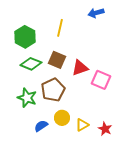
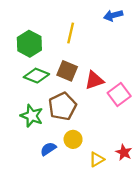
pink square: (101, 80) -> (119, 94), turned 30
yellow triangle: (82, 125) -> (97, 159), moved

